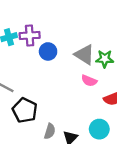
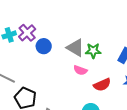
purple cross: (30, 35) -> (27, 33), turned -36

